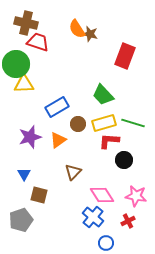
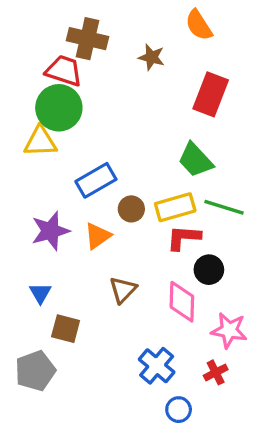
brown cross: (26, 23) -> (88, 39), moved
orange semicircle: (77, 29) -> (199, 25), moved
green circle: (16, 64) -> (59, 108), moved
green trapezoid: (103, 95) -> (195, 160), moved
pink diamond: (102, 195) -> (182, 302), moved, turned 35

